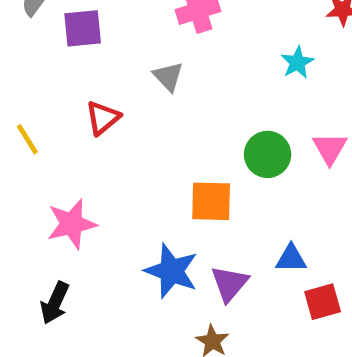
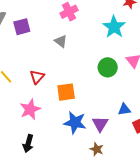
cyan star: (297, 62) -> (114, 27), size x1.6
red triangle: (103, 118) -> (37, 77), moved
orange square: (211, 201) -> (66, 92), moved

